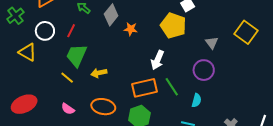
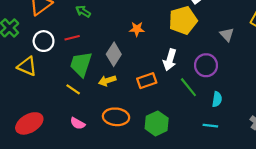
gray diamond: (111, 15) -> (114, 54), moved
yellow pentagon: (173, 26) -> (183, 20), turned -30
red line: (71, 31) -> (72, 38), turned 56
purple circle: (204, 70) -> (206, 65), moved
orange rectangle: (144, 88) -> (147, 81), moved, size x0.7

